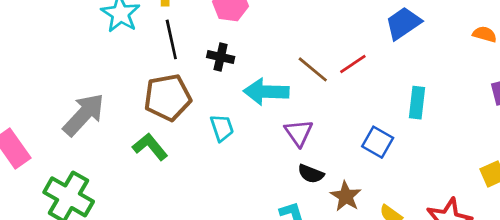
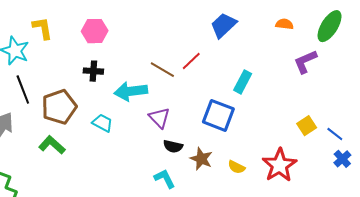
black line: (171, 39) -> (23, 90), moved
cyan rectangle: (417, 103) -> (243, 82), turned 30
cyan trapezoid: (222, 128) -> (102, 123), turned -35
blue square: (378, 142) -> (218, 115), size x1.4

